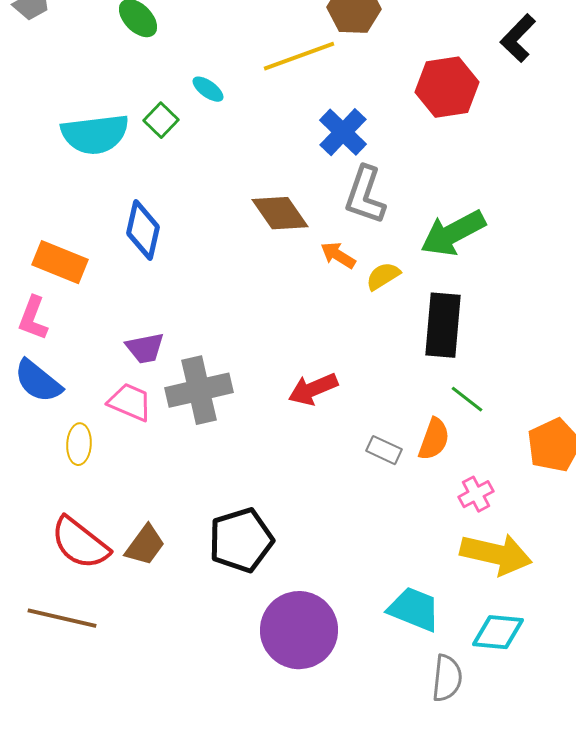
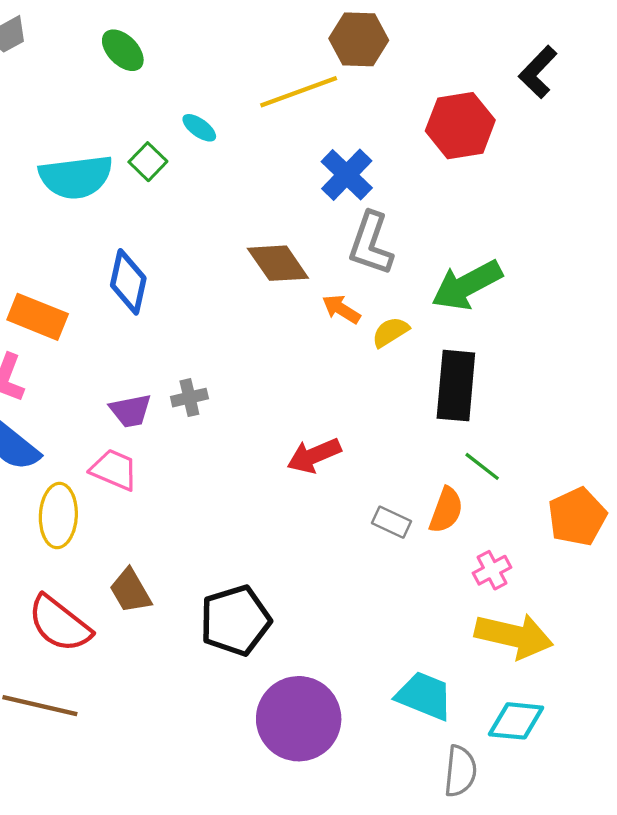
gray cross: (199, 390) -> (189, 398), moved, size x0.5
yellow ellipse: (79, 444) -> (58, 516), size x1.4
brown trapezoid: (145, 545) -> (130, 591), moved, turned 114

